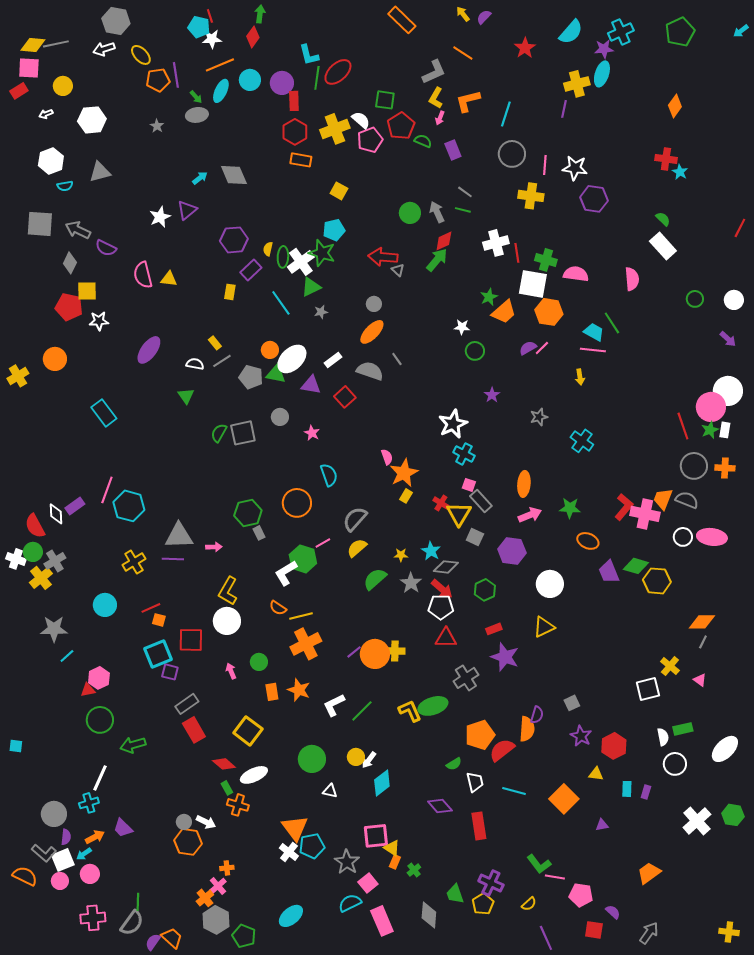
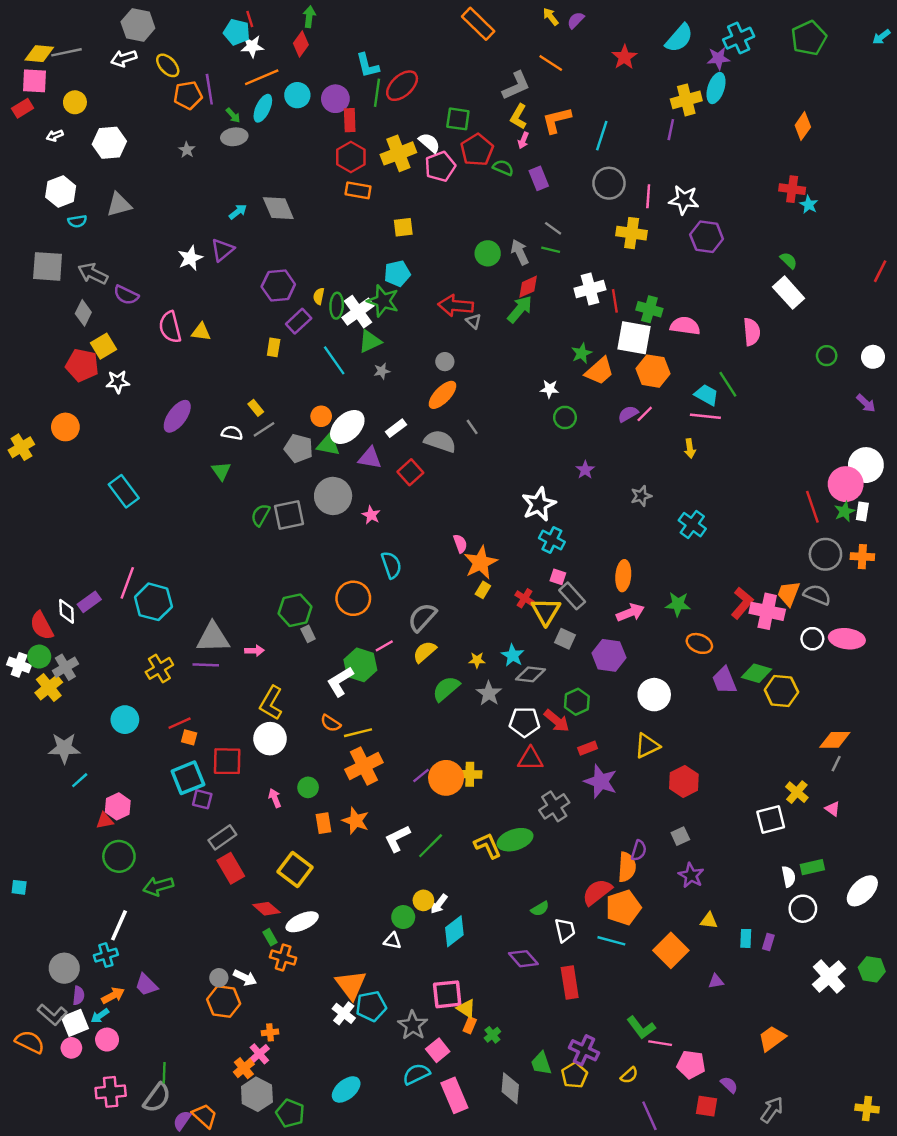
yellow square: (339, 191) -> (403, 227), turned -36
yellow square: (87, 291) -> (103, 346), turned -30
gray circle: (280, 417) -> (333, 496), size x1.8
red arrow: (442, 589) -> (557, 721), moved
orange pentagon: (480, 735) -> (623, 908), moved
red hexagon: (614, 746) -> (684, 781), moved
green circle: (312, 759) -> (403, 917), moved, size x0.7

